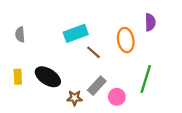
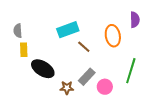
yellow rectangle: (18, 77) -> (24, 50), moved

